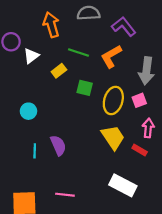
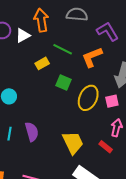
white triangle: (31, 56) -> (23, 35), moved
yellow trapezoid: (113, 137) -> (73, 143), moved

